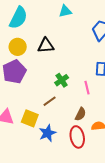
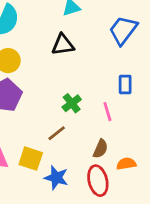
black triangle: (46, 46) -> (63, 45), moved
blue star: (47, 133) -> (56, 178), turned -30

